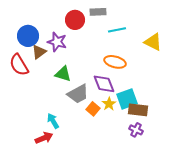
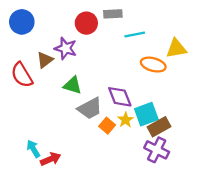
blue circle: (28, 36) -> (22, 22), moved
yellow triangle: (153, 42) -> (176, 48), turned -36
orange ellipse: (115, 62) -> (153, 65), moved
brown rectangle: (138, 110) -> (159, 127), turned -36
cyan arrow: (53, 121) -> (33, 149), moved
purple cross: (136, 130) -> (157, 150), size x1.5

